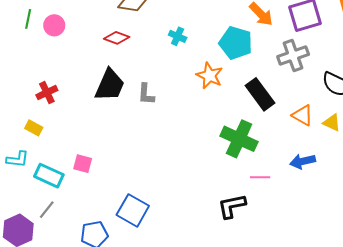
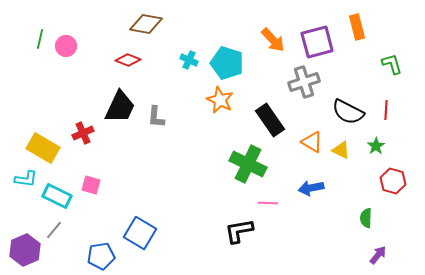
cyan pentagon: (236, 43) -> (227, 63), moved
red cross: (47, 93) -> (83, 133), moved
yellow rectangle: (34, 128) -> (43, 148), size x1.8

